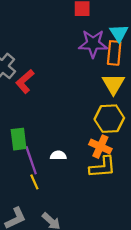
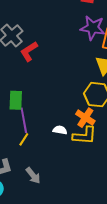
white semicircle: (58, 155) -> (60, 130), moved
yellow line: (34, 182) -> (24, 139), turned 48

